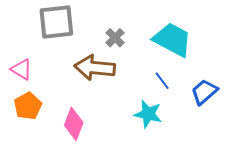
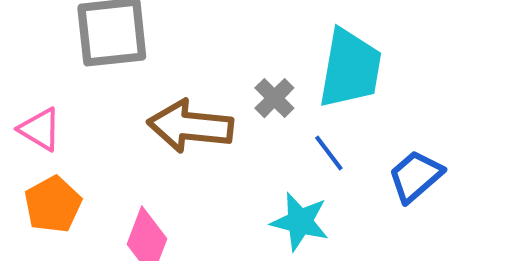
gray cross: (115, 38) -> (274, 98), moved
cyan trapezoid: (172, 40) -> (350, 69), turned 72

